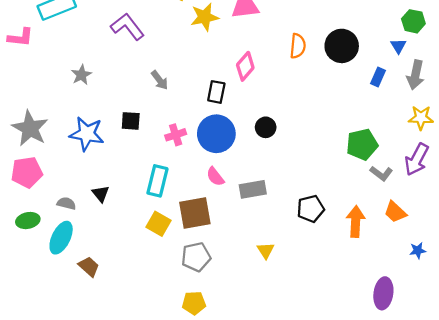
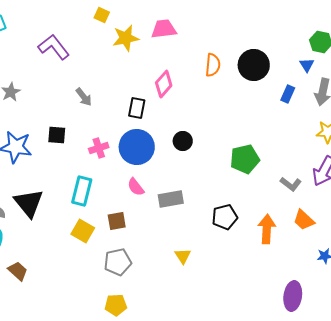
green pentagon: (362, 144) -> (245, 159), moved
black triangle: (101, 194) -> (29, 203), size x1.8
brown square: (195, 213) -> (117, 221), size x0.6

